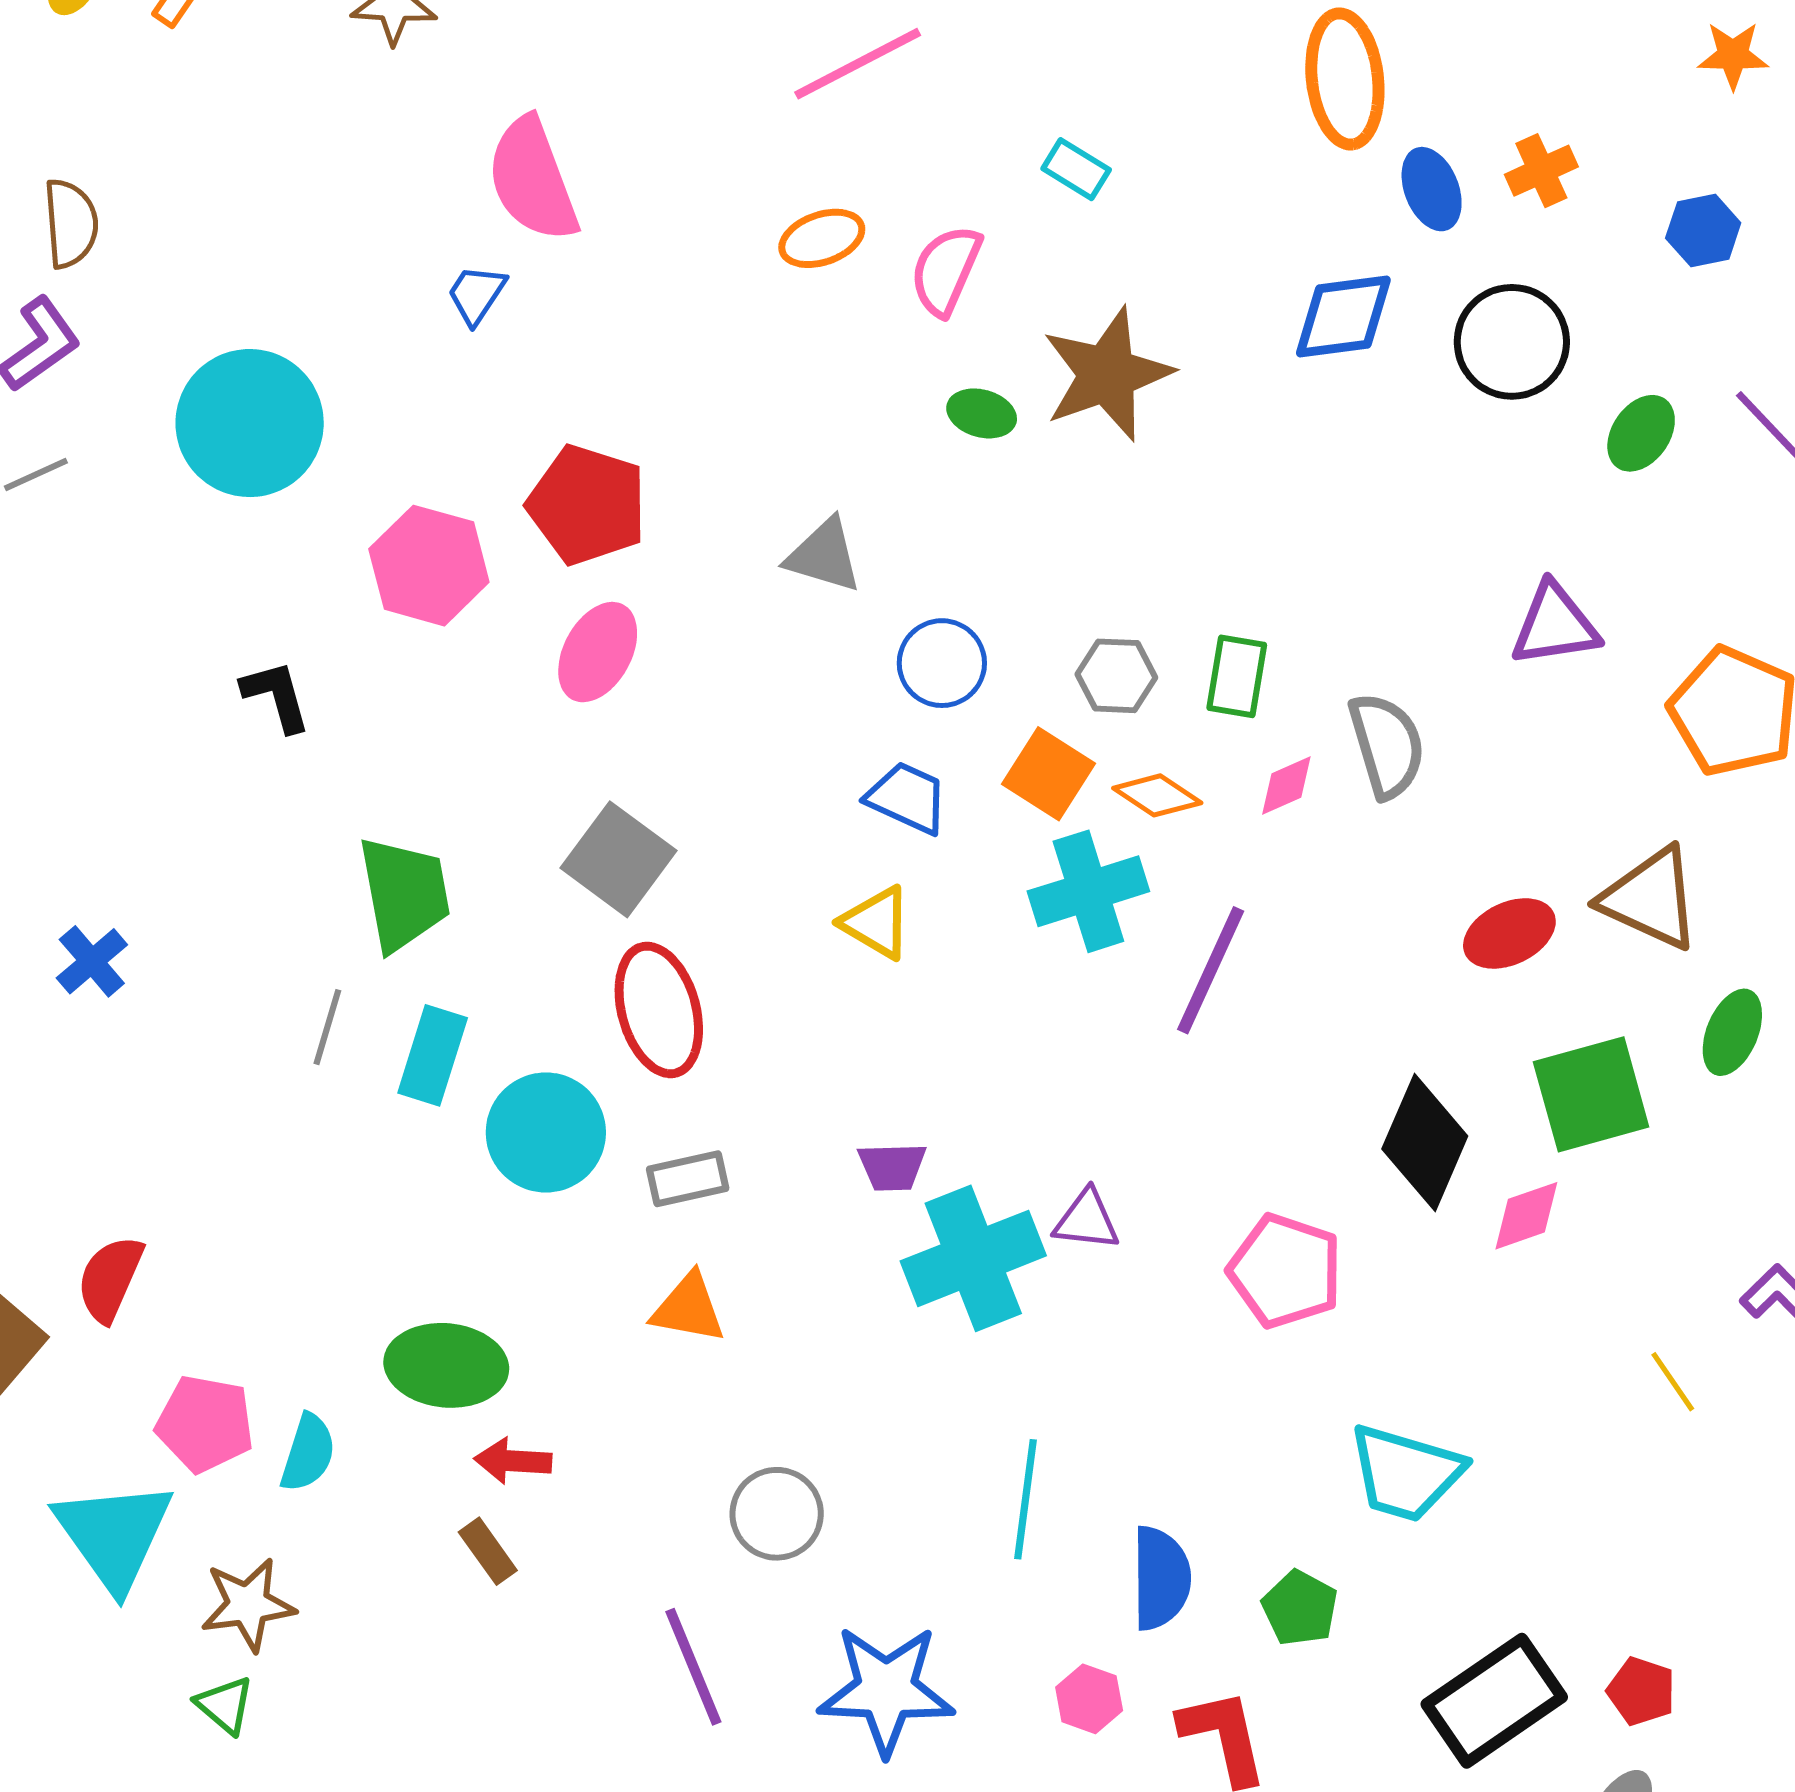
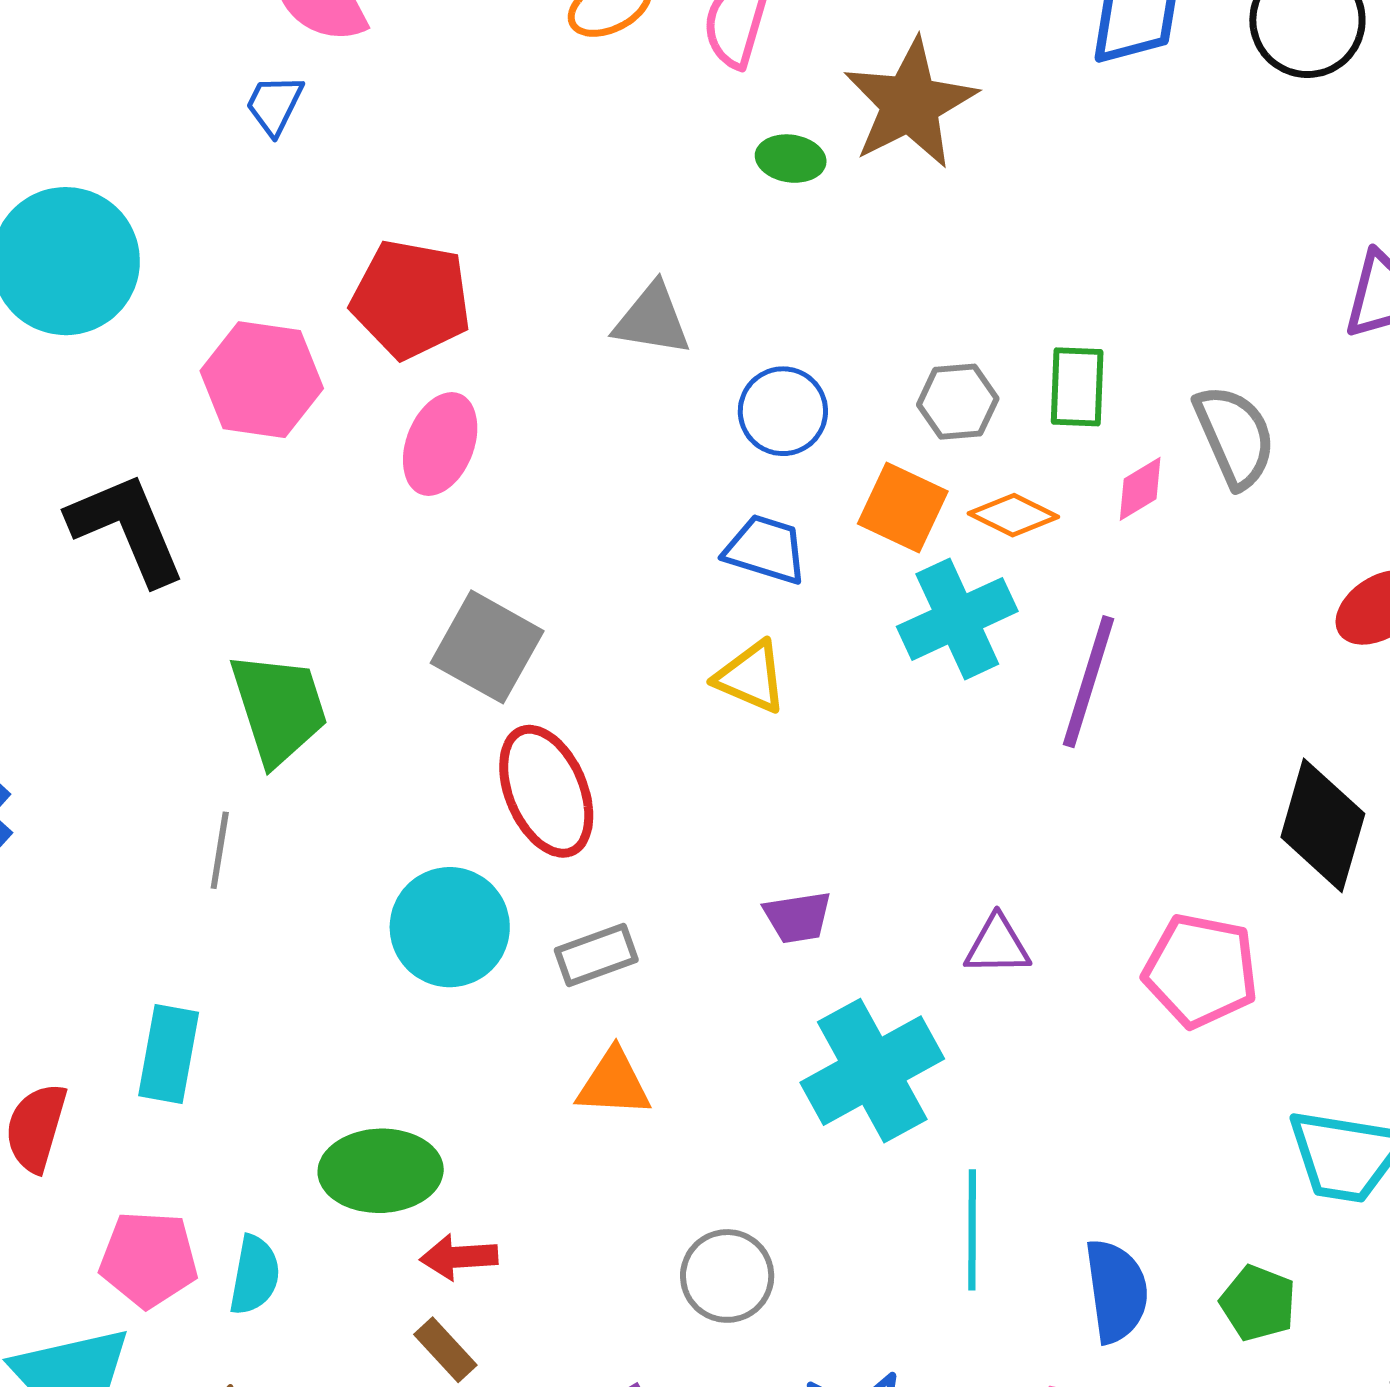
black L-shape: (276, 696) -> (127, 528), size x1.6
cyan rectangle: (433, 1055) -> (169, 1054), moved
cyan cross: (973, 1258) -> (872, 1071), moved

